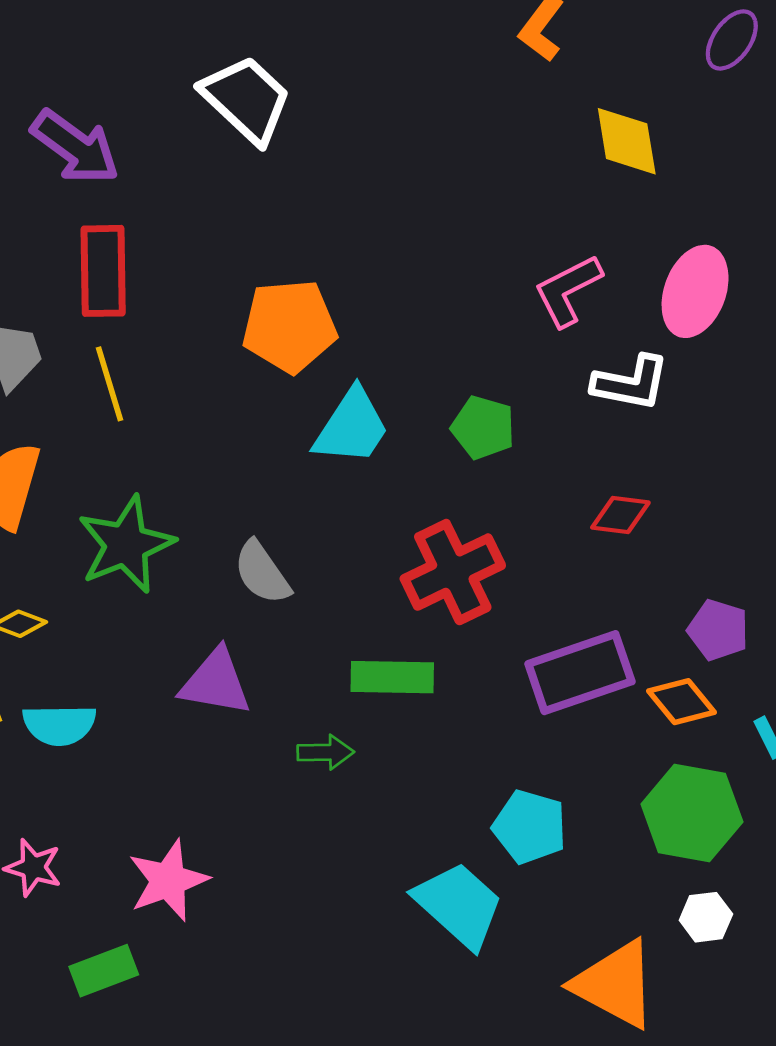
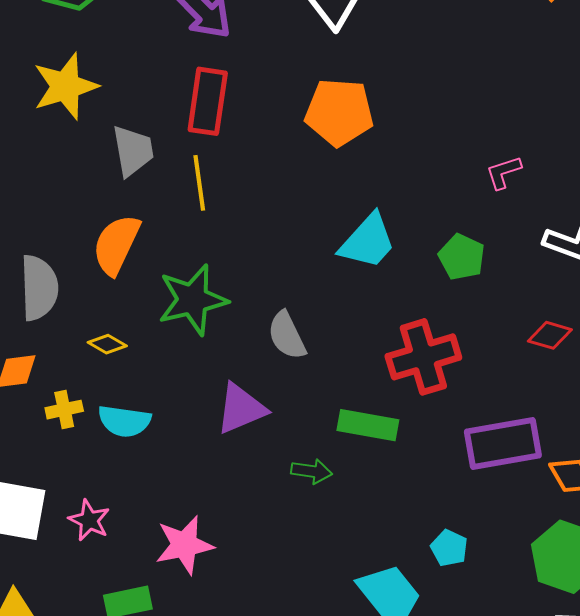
pink L-shape: (568, 290) -> (503, 172), moved, size x0.7
orange pentagon: (289, 326) -> (339, 112), moved
purple triangle: (216, 682) -> (241, 409), turned -42
cyan pentagon: (530, 827) -> (449, 548), size x0.7

